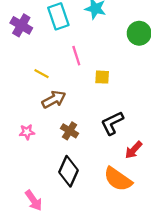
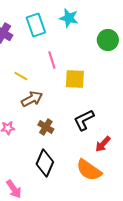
yellow square: (102, 77) -> (75, 79), size x1.5

